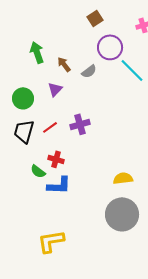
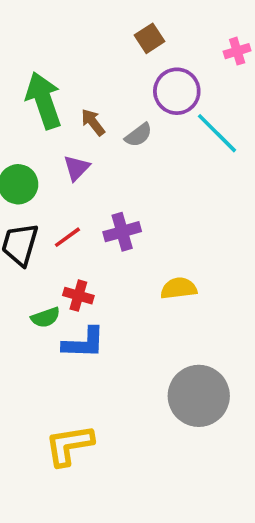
green arrow: (37, 52) -> (44, 100), size x1.4
green semicircle: (38, 171) -> (45, 317), turned -56
yellow semicircle: (123, 178) -> (179, 288), moved

